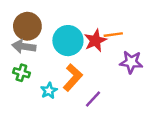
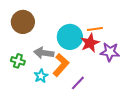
cyan circle: (68, 41) -> (70, 37), moved
red star: (95, 41) -> (90, 43), moved
gray arrow: (24, 47) -> (44, 53), moved

